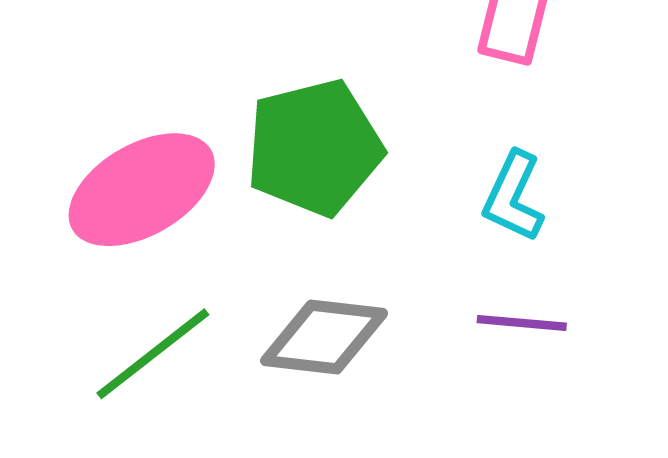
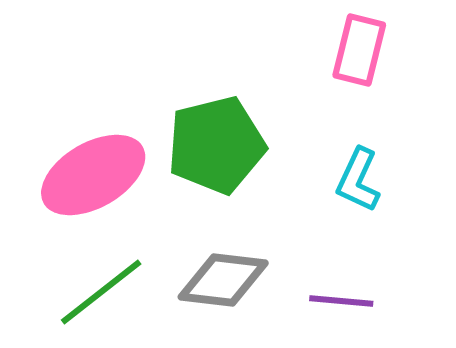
purple line: (522, 323) -> (341, 301), moved

